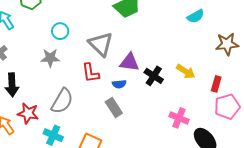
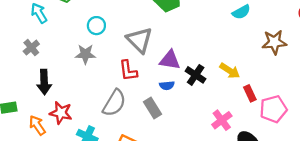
blue semicircle: (119, 84) -> (167, 85), moved
red rectangle: (216, 84) -> (250, 93), moved, turned -42
gray semicircle: (62, 101) -> (114, 103), moved
pink cross: (179, 118) -> (222, 120), turned 30

